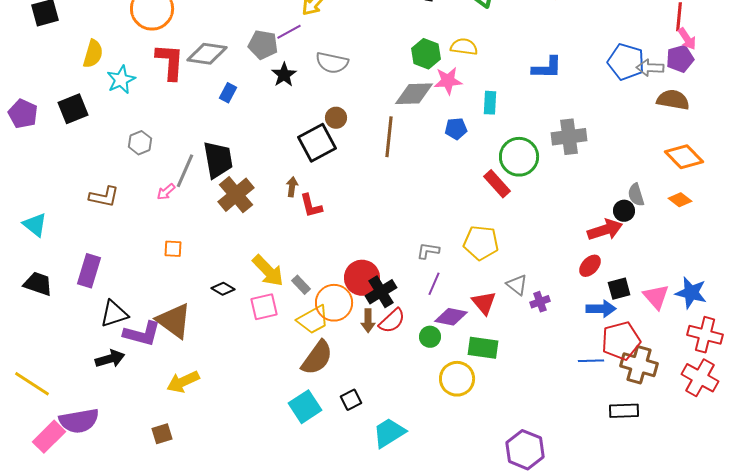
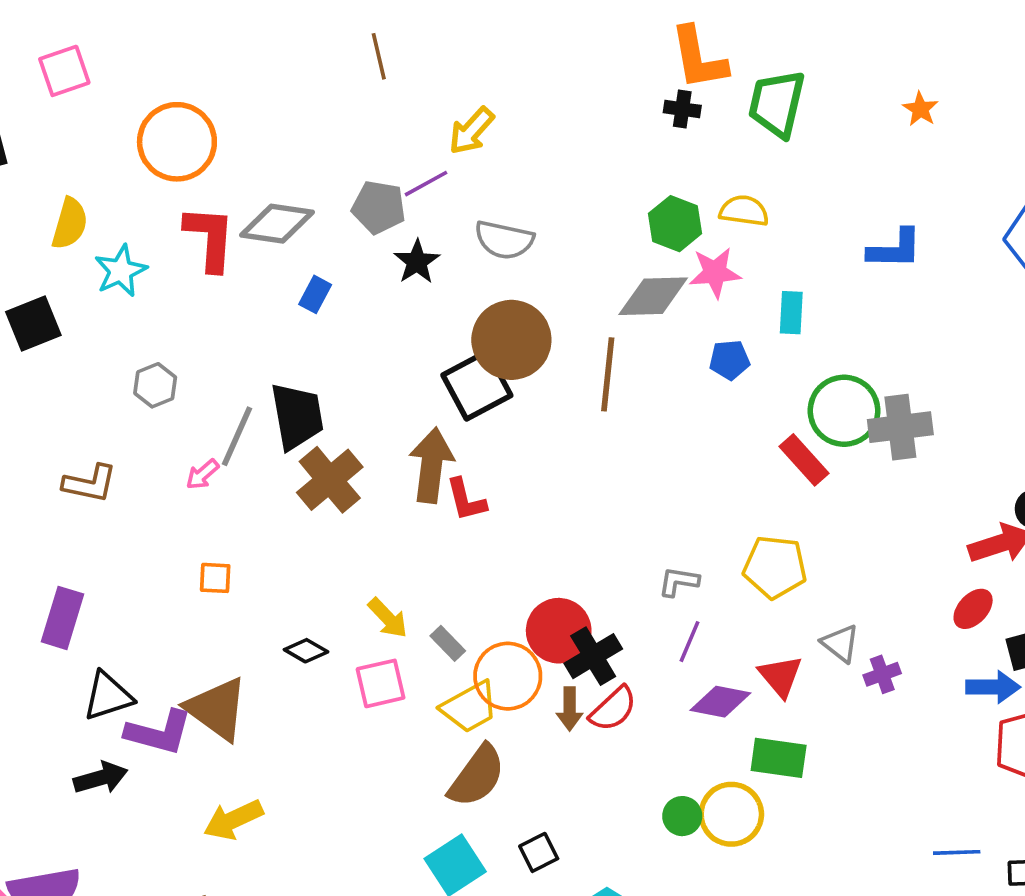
brown circle: (336, 118) -> (511, 340), size x2.0
gray cross: (569, 137) -> (900, 427), moved
brown arrow: (292, 187) -> (431, 465), size x2.0
yellow arrow: (268, 271) -> (388, 618), size x0.7
green circle: (430, 337) -> (682, 816), moved
blue line: (591, 361) -> (957, 852), moved

